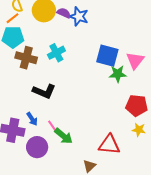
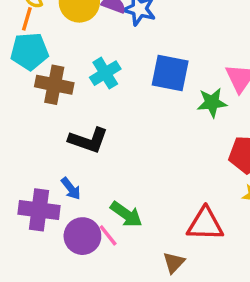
orange line: (13, 18) -> (27, 19), turned -32
blue square: (107, 56) -> (170, 73), moved
pink line: (53, 127) -> (108, 235), moved

